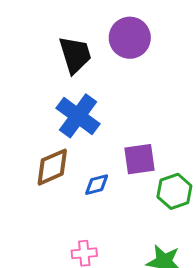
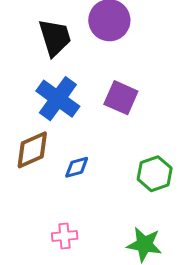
purple square: (140, 159) -> (121, 98), moved, turned 32

